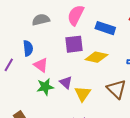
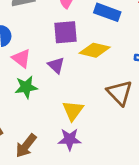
purple triangle: (66, 82) -> (56, 65), moved
yellow triangle: (83, 94) -> (73, 111), moved

